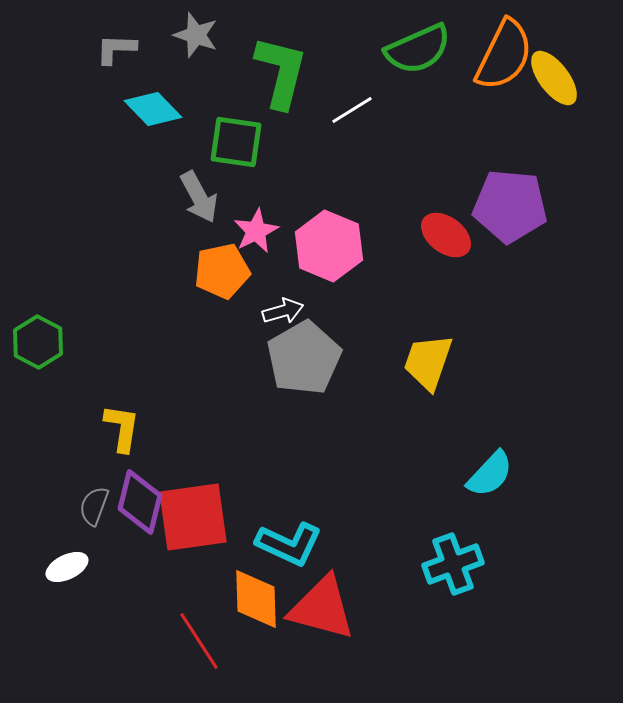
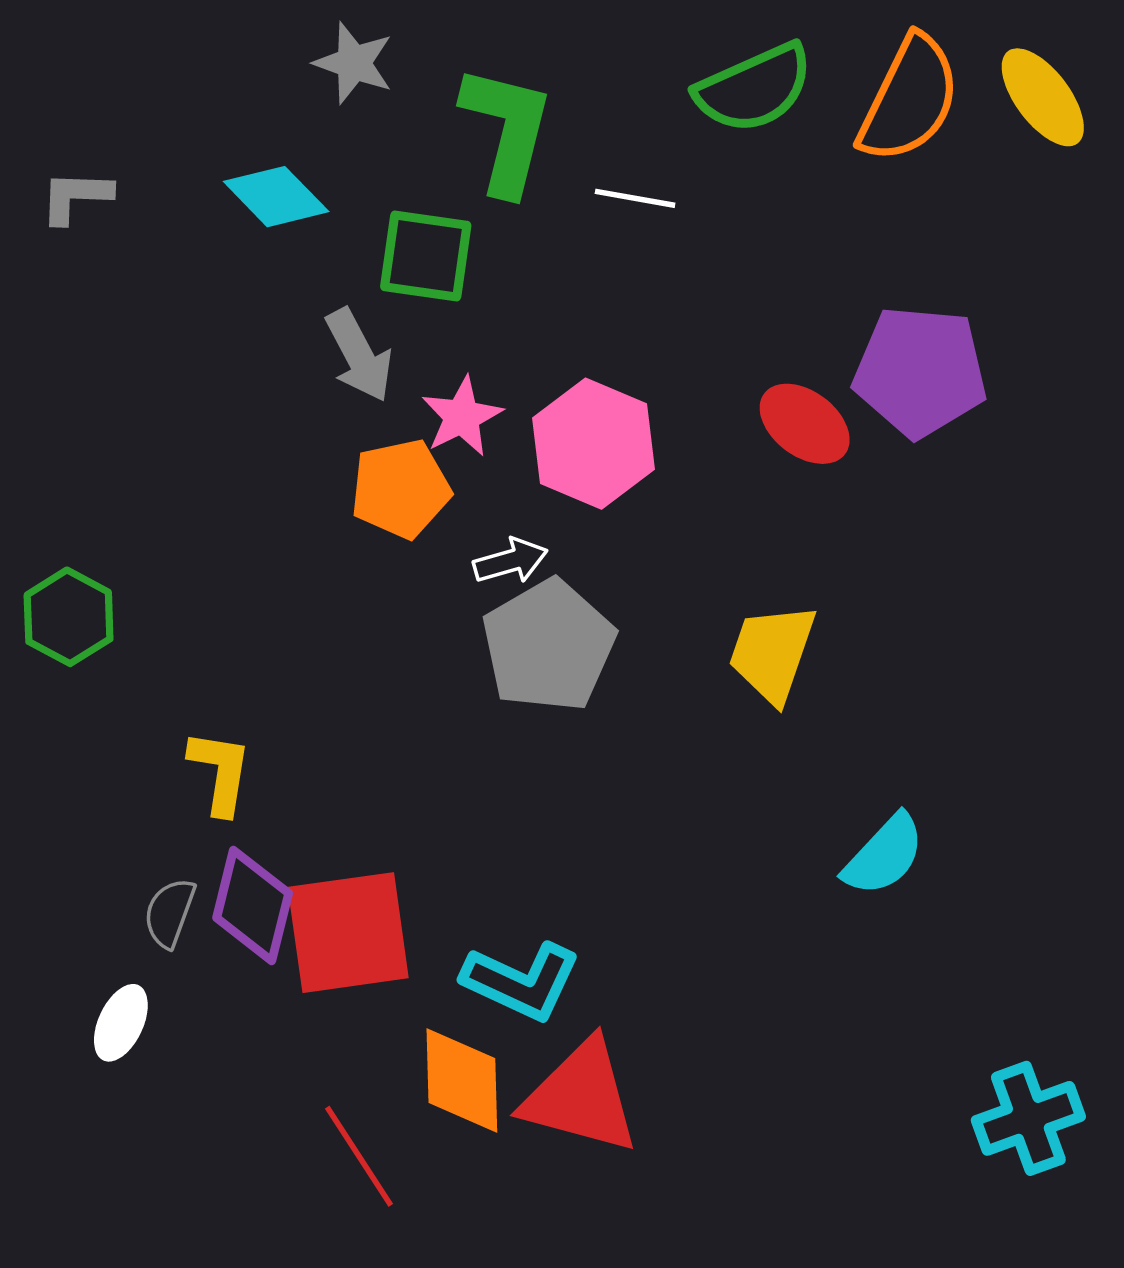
gray L-shape: (116, 49) -> (76, 197), moved
yellow ellipse: (554, 78) -> (1043, 97), moved
white line: (352, 110) -> (635, 198), turned 42
cyan cross: (453, 564) -> (1028, 1118), moved
white ellipse: (67, 567) -> (121, 1023), turned -39

